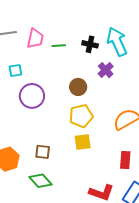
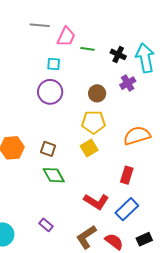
cyan square: (15, 70) -> (54, 64), moved
yellow square: (83, 142) -> (89, 148), turned -36
green diamond: (41, 181) -> (54, 175), moved

